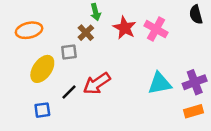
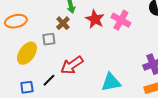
cyan triangle: (160, 83) -> (111, 82), moved
black line: (69, 92) -> (49, 80), moved

